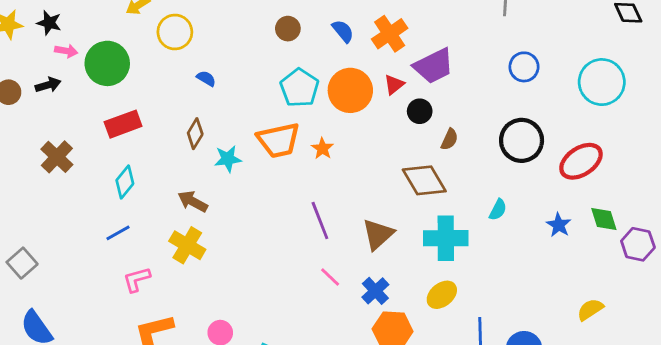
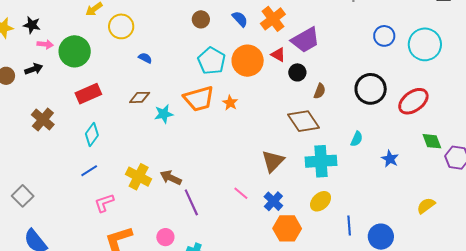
blue circle: (524, 67) -> (384, 36), moved
red triangle: (394, 85) -> (278, 55), turned -49
brown diamond: (195, 134) -> (140, 97), turned 60
brown arrow: (193, 201) -> (171, 178), moved
purple line: (320, 221) -> (191, 202), moved
blue star: (559, 225) -> (390, 159), moved

